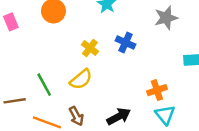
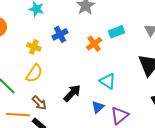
blue cross: (126, 43) -> (60, 34), turned -35
orange cross: (157, 90) -> (94, 44), moved

